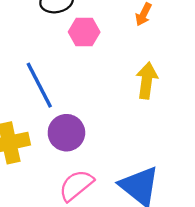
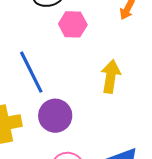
yellow arrow: (147, 80) -> (111, 76), moved

